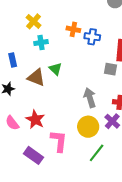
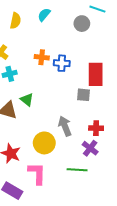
yellow circle: (88, 127) -> (44, 143), moved
green line: (97, 153) -> (77, 170), moved, turned 60

